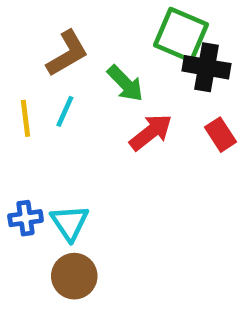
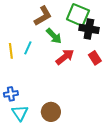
brown L-shape: (67, 53) -> (43, 16), moved
cyan triangle: (70, 223) -> (20, 113), moved
brown circle: (74, 276) -> (51, 112), moved

